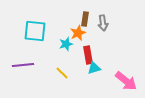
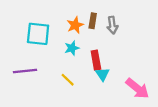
orange star: (78, 33) -> (75, 25), moved
cyan triangle: (94, 68) -> (102, 74), turned -48

